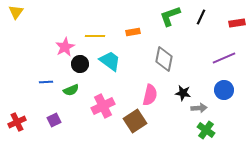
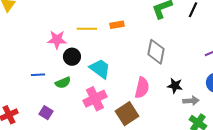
orange rectangle: (133, 32) -> (117, 25), moved
pink star: (65, 47) -> (57, 40), turned 30
cyan trapezoid: (110, 61) -> (100, 69), moved
purple square: (54, 120) -> (46, 113), turned -32

